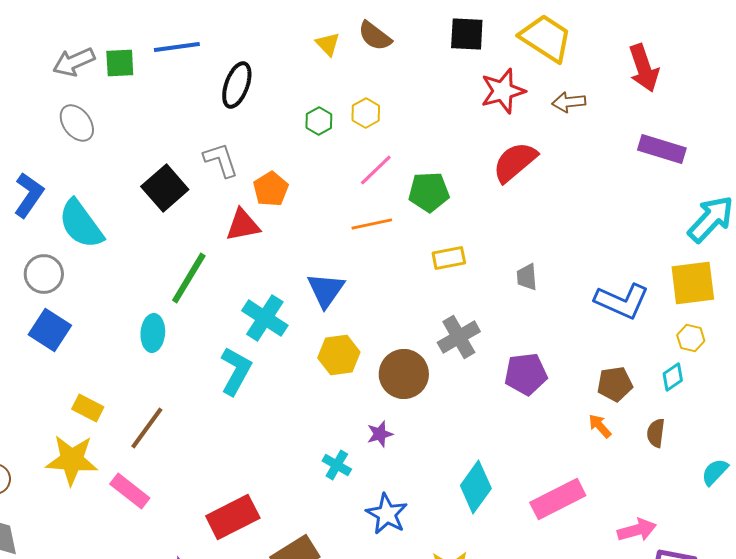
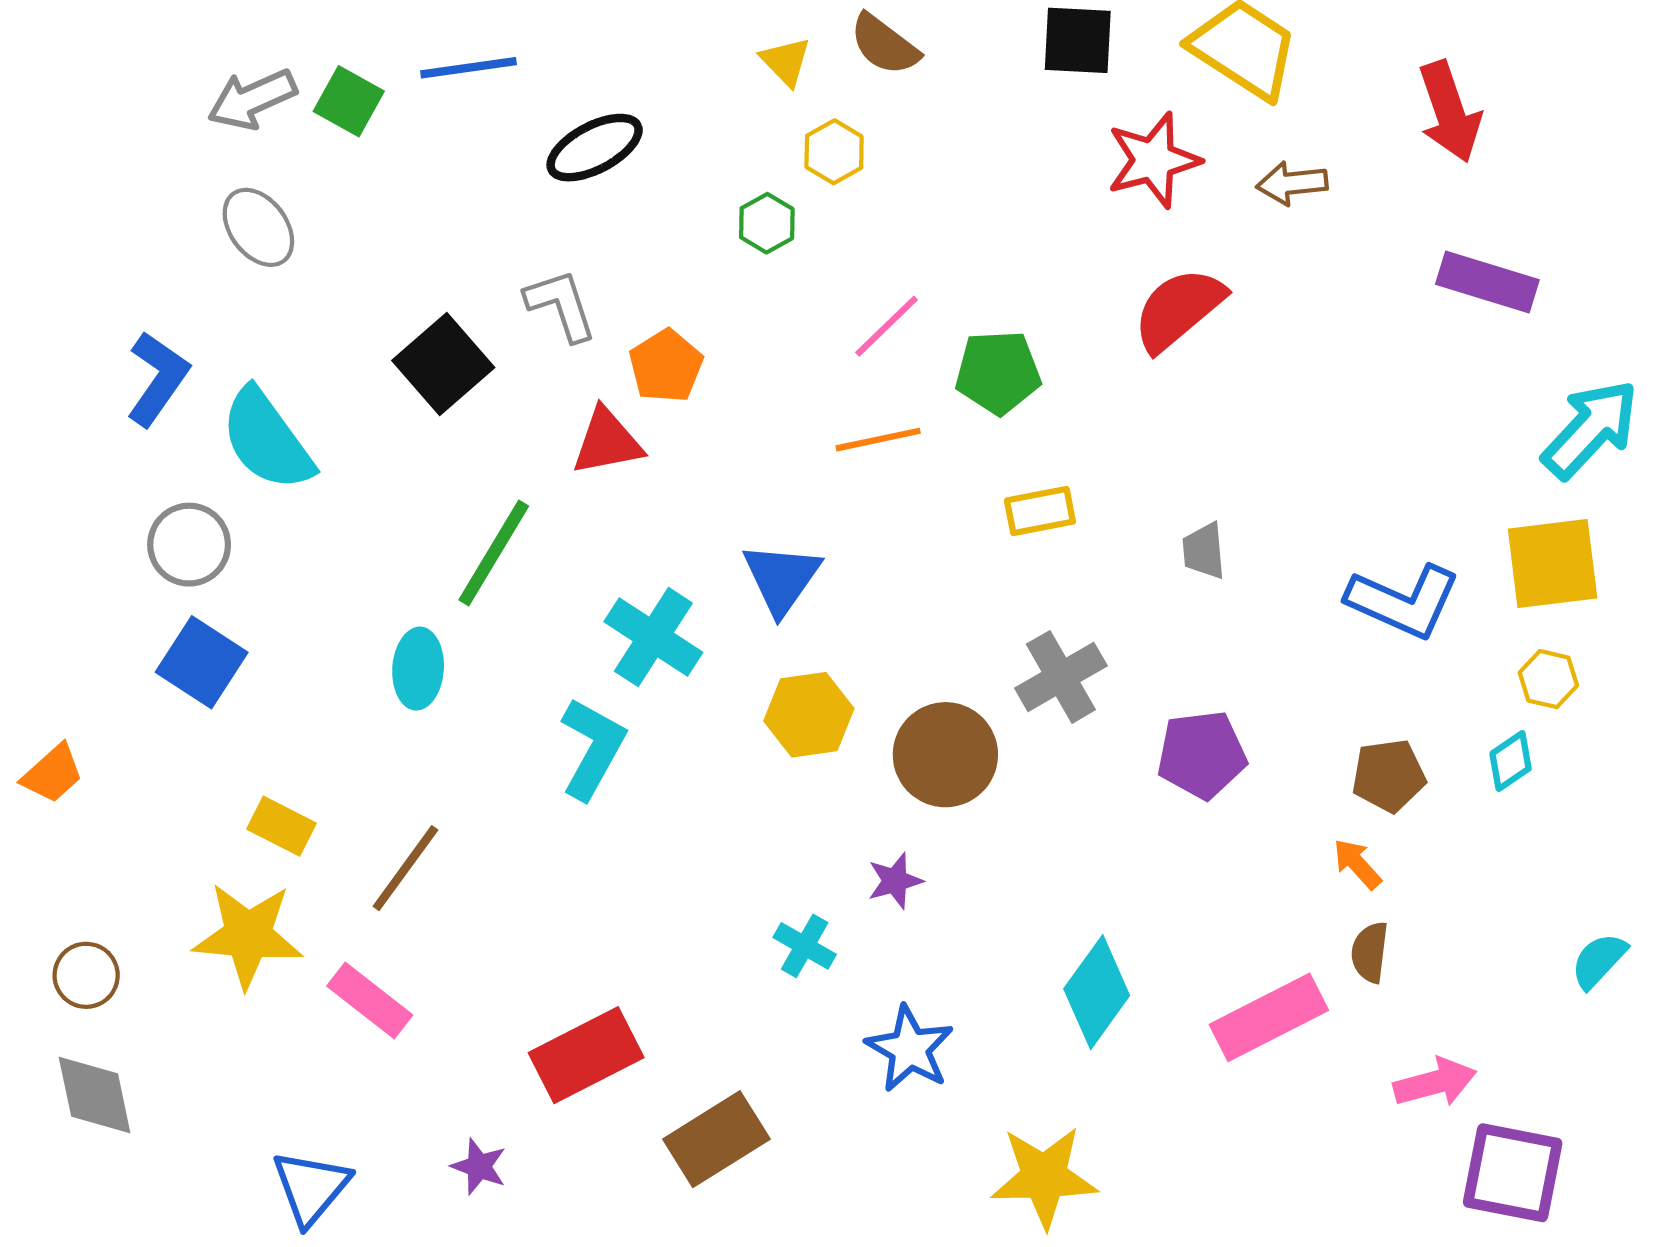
green square: (120, 63) -> (349, 101), turned 32
black ellipse: (237, 85) -> (595, 148), turned 42
yellow hexagon: (366, 113) -> (834, 152), moved
brown semicircle: (656, 433) -> (1370, 952), moved

